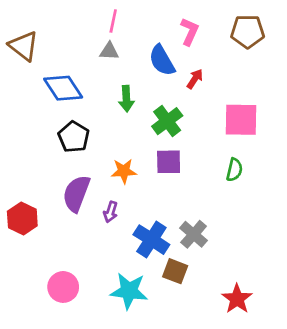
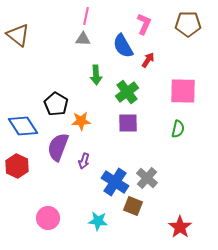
blue diamond: (63, 88) -> (23, 126), moved
orange star: (124, 171) -> (81, 121), moved
cyan star: (129, 291) -> (98, 221), size x0.7

